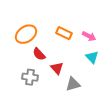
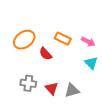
red semicircle: (39, 54) -> (46, 54), moved
red triangle: (57, 68) -> (52, 88), moved

